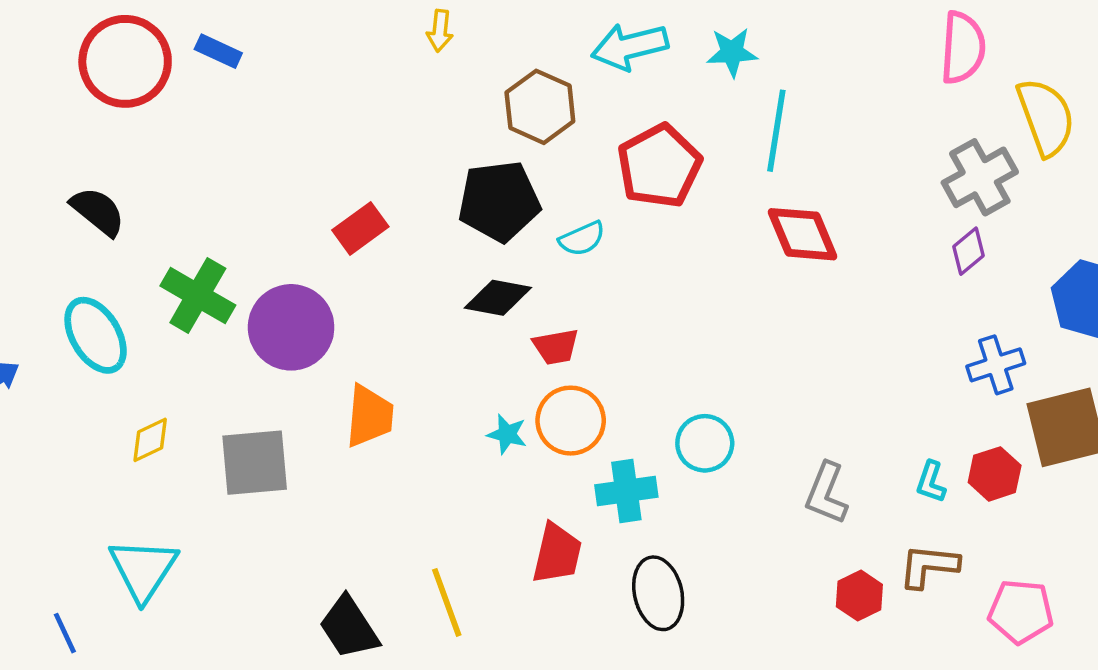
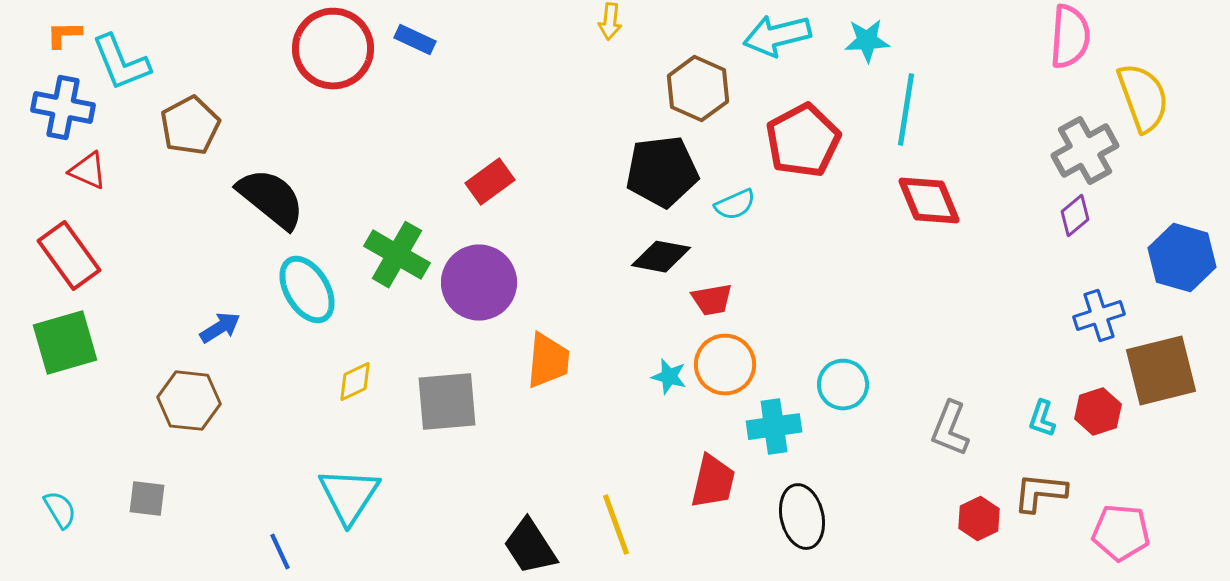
black semicircle: (98, 211) -> (271, 199), moved, size x1.4
red rectangle: (360, 228) -> (490, 182), moved

